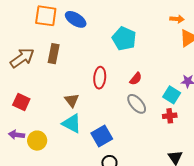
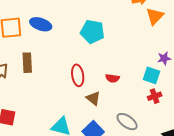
red semicircle: (136, 79) -> (112, 78), moved, turned 72
brown triangle: (72, 100) -> (93, 98), moved
gray ellipse: (137, 104) -> (127, 122), moved

